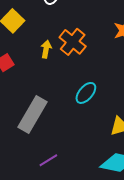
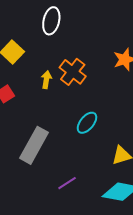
purple line: (48, 160) -> (67, 183), moved

